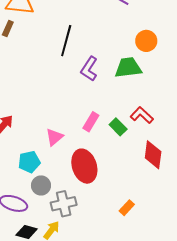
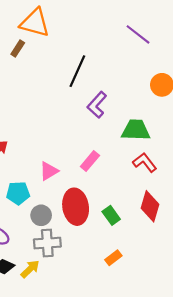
green trapezoid: (128, 68) -> (136, 130), moved
green rectangle: (118, 127) -> (111, 215), moved
gray circle: (41, 185) -> (41, 215), moved

